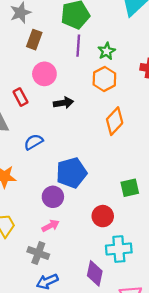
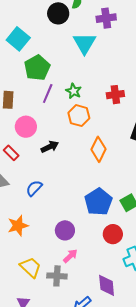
purple line: (78, 46) -> (48, 94), turned 36
blue pentagon: (71, 173) -> (98, 202), moved
gray cross: (38, 253) -> (57, 276), moved
purple diamond: (95, 273) -> (107, 285), moved

